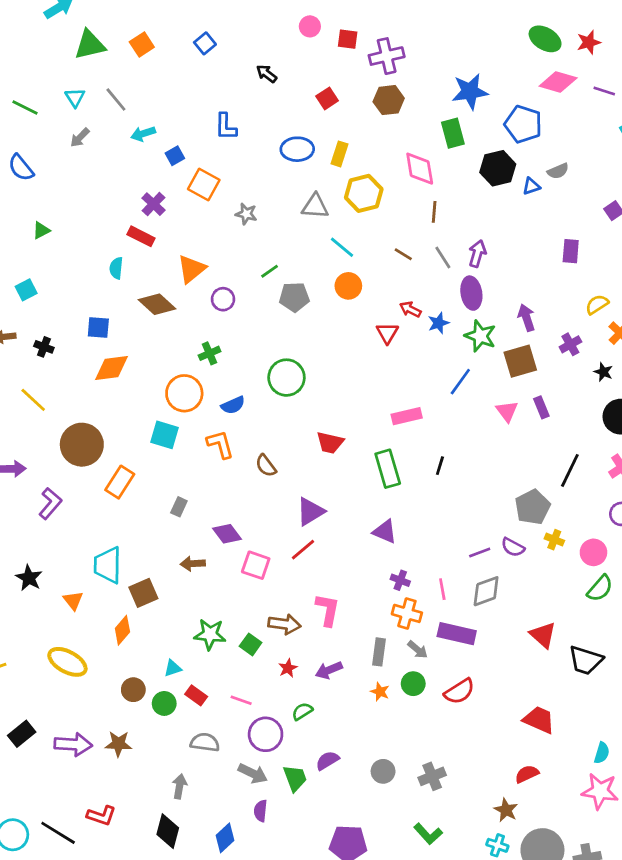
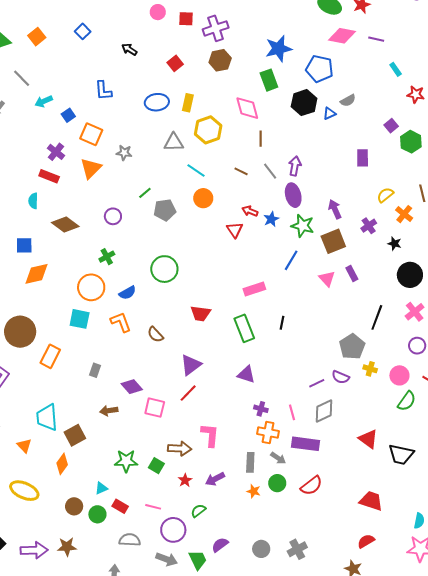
orange triangle: (192, 269) -> (91, 168), moved

